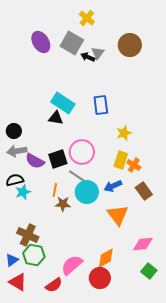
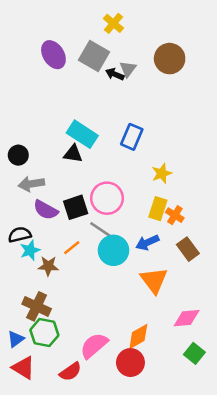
blue rectangle: (101, 105) -> (132, 137), turned 30
black circle: (14, 131) -> (18, 155), moved
gray arrow: (17, 151) -> (31, 184), moved
orange line: (55, 190) -> (72, 248), turned 40
brown star: (63, 204) -> (48, 266), moved

